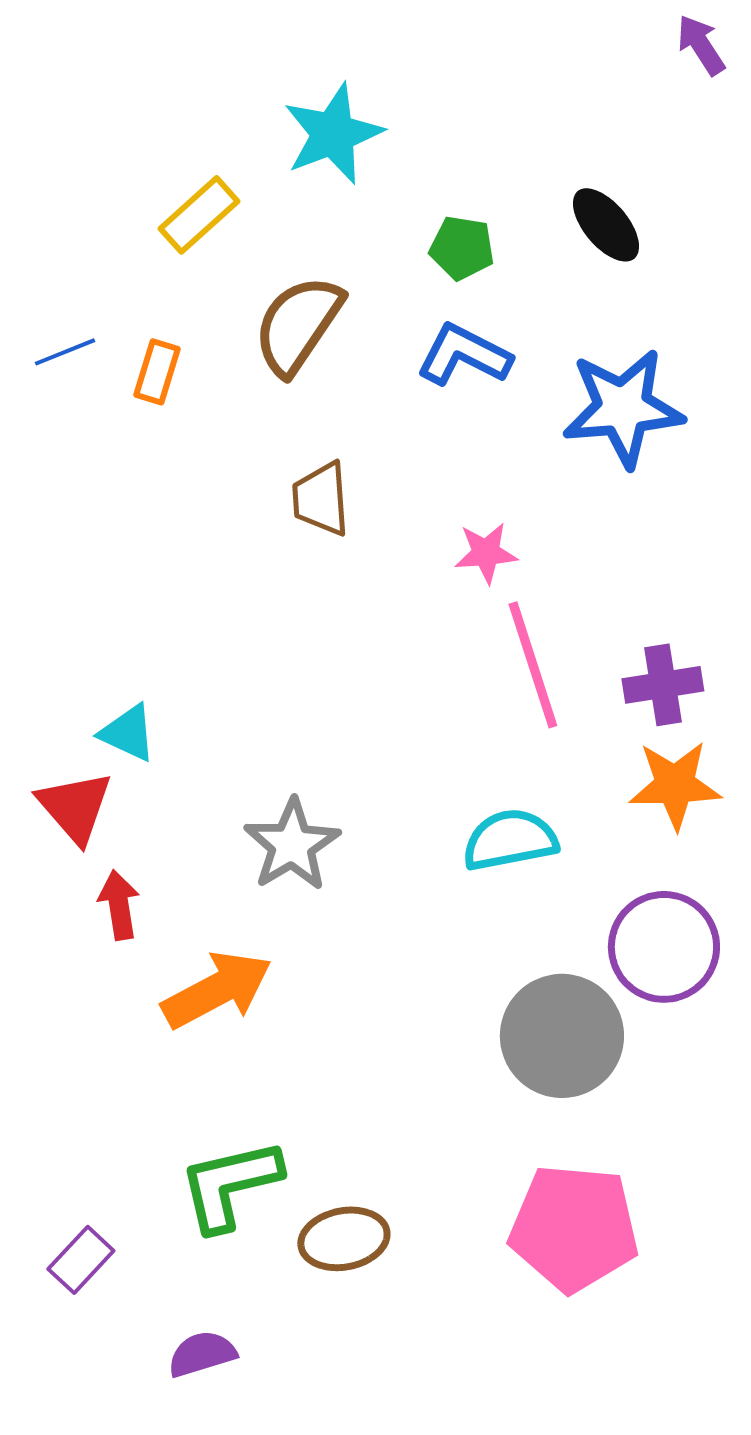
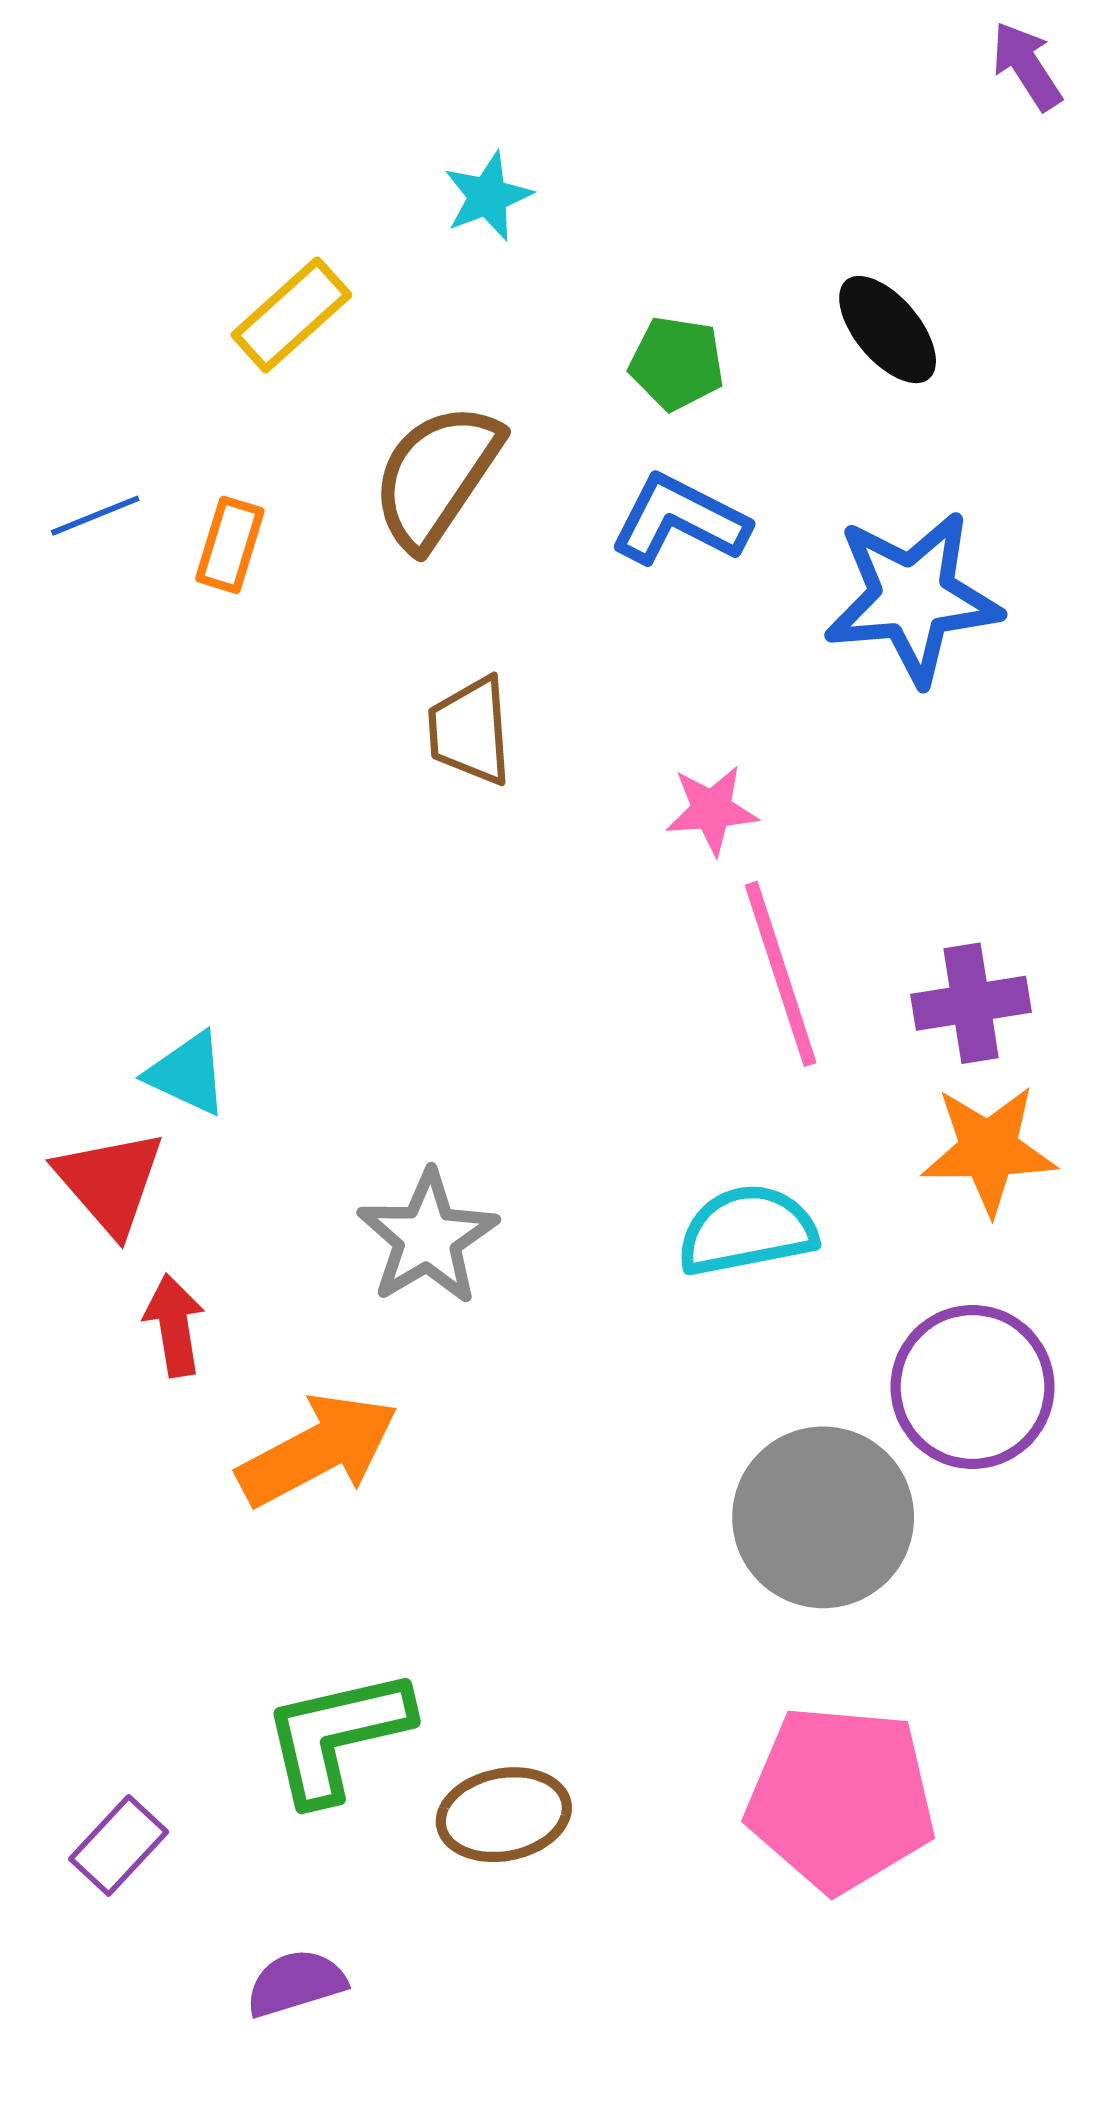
cyan star: (333, 134) -> (488, 196), size x0.6

